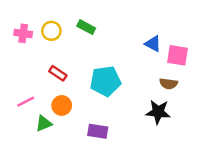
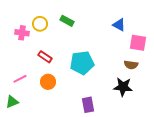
pink cross: (23, 33) -> (22, 33), moved
blue triangle: (153, 44) -> (119, 25), moved
green triangle: (44, 123) -> (12, 102), moved
purple rectangle: (98, 131) -> (88, 105), moved, turned 70

